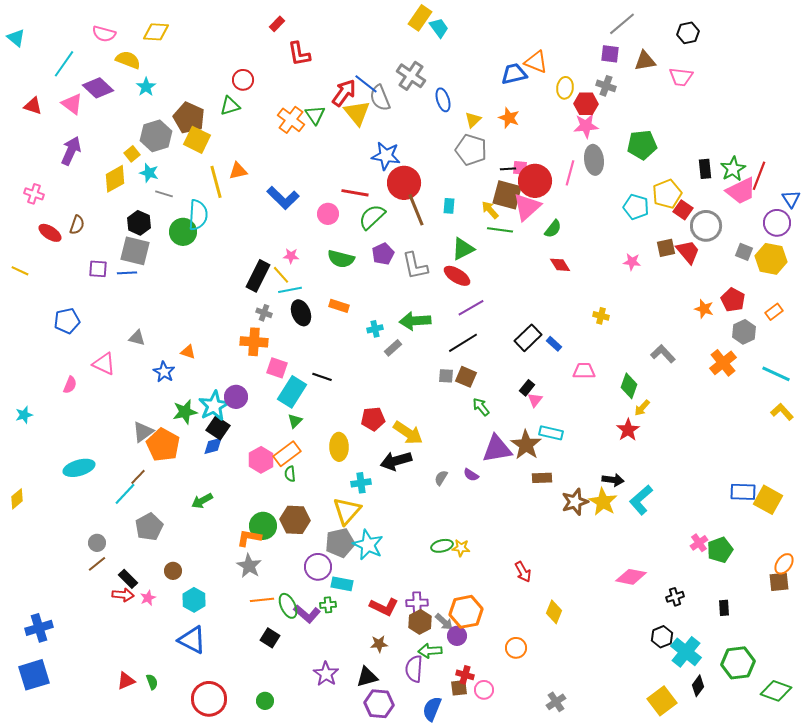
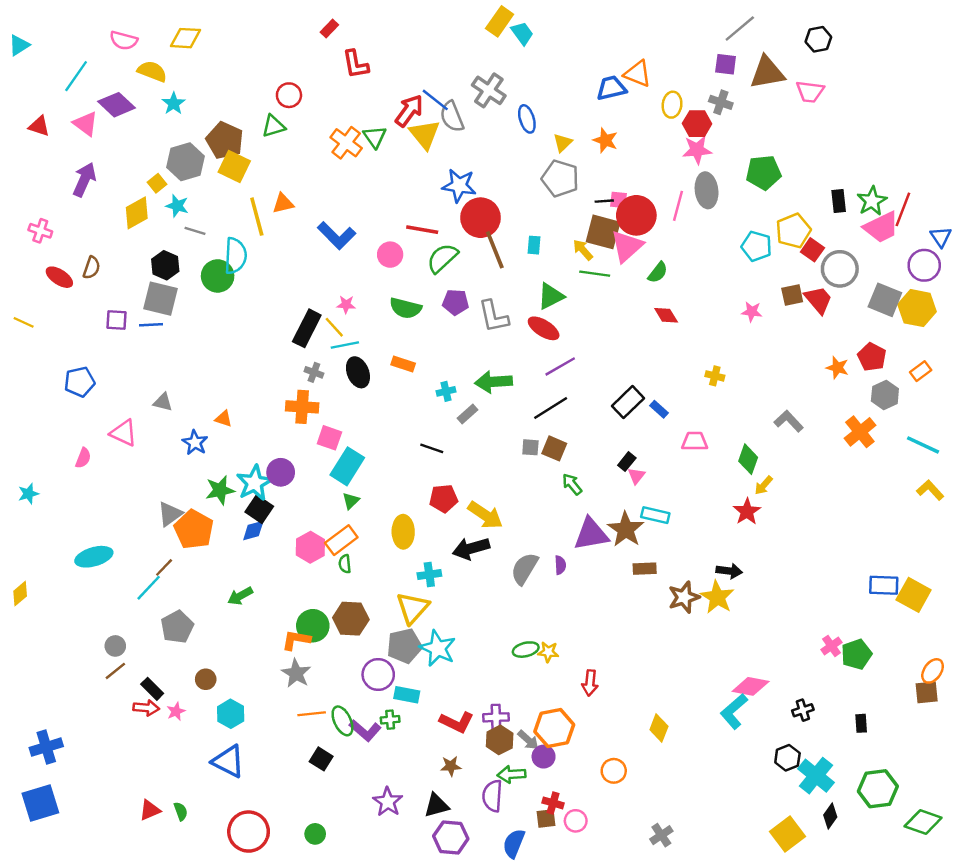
cyan triangle: (16, 38) -> (19, 45), turned 48
brown triangle: (645, 61) -> (767, 73), size x1.4
gray square: (744, 252) -> (885, 300), size x1.6
purple pentagon: (383, 254) -> (456, 302), turned 30
black line: (322, 377) -> (432, 448), moved
purple semicircle: (471, 475) -> (560, 565), turned -126
gray semicircle: (441, 478) -> (525, 569), size x1.8
cyan L-shape: (641, 500) -> (734, 711), moved
red arrow: (523, 572) -> (590, 683), moved, turned 35

